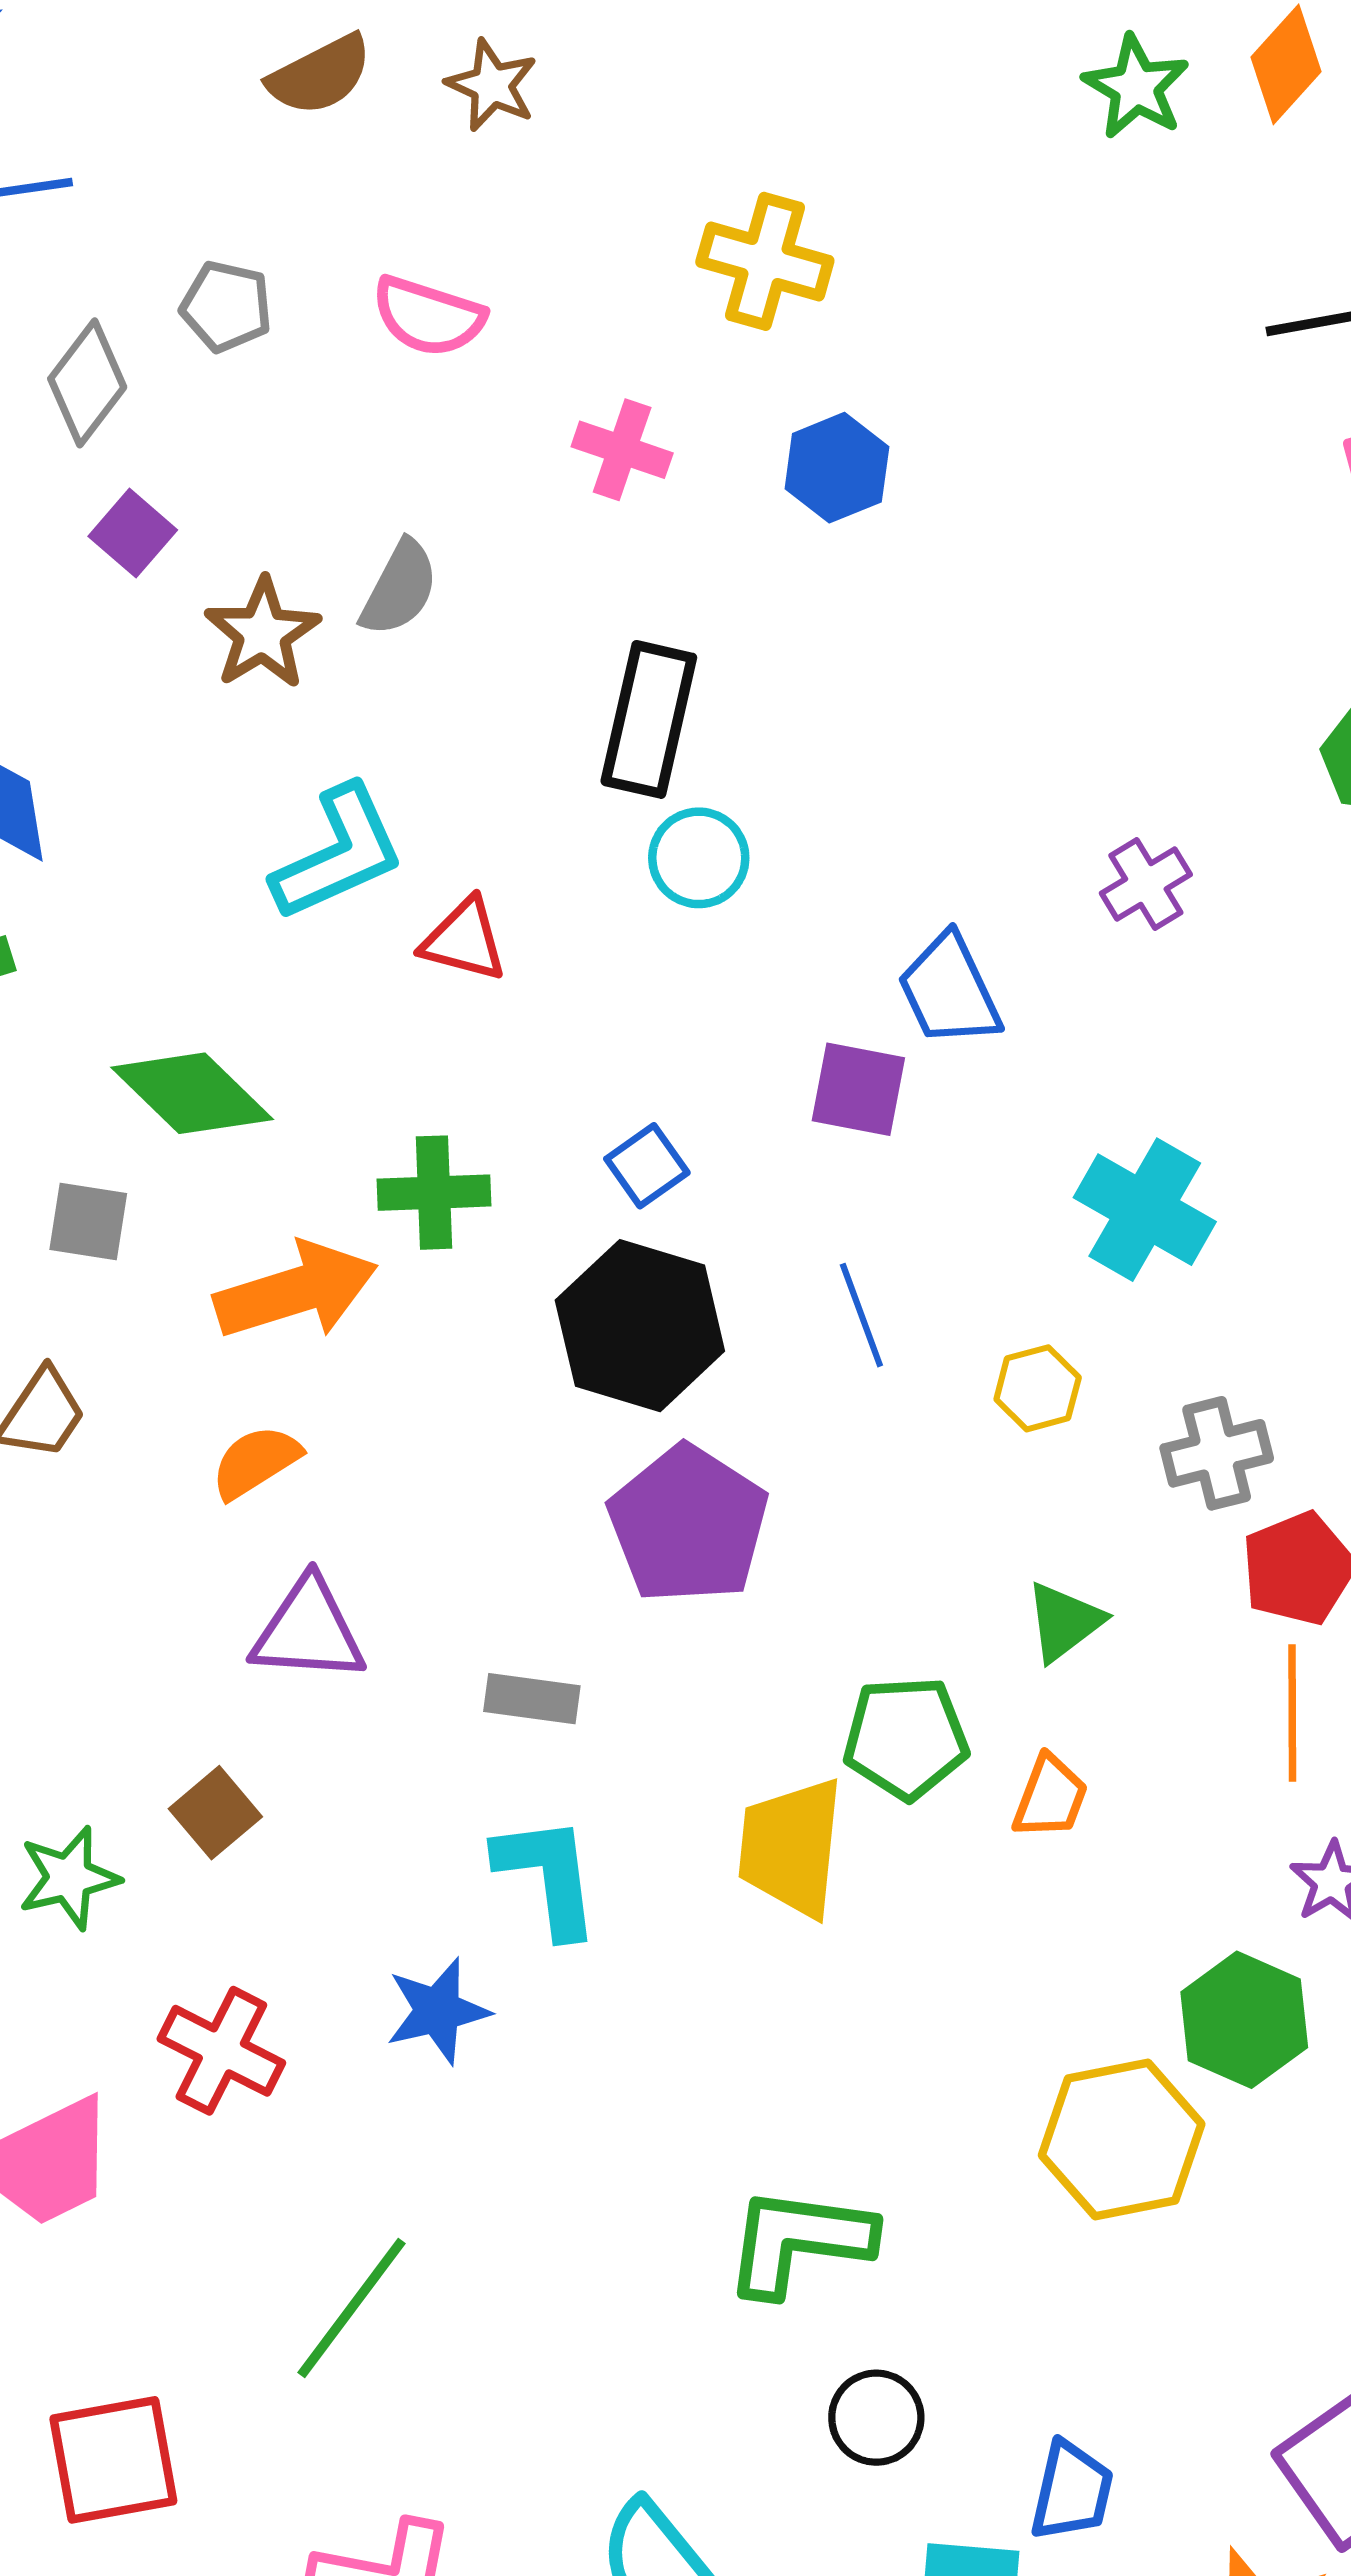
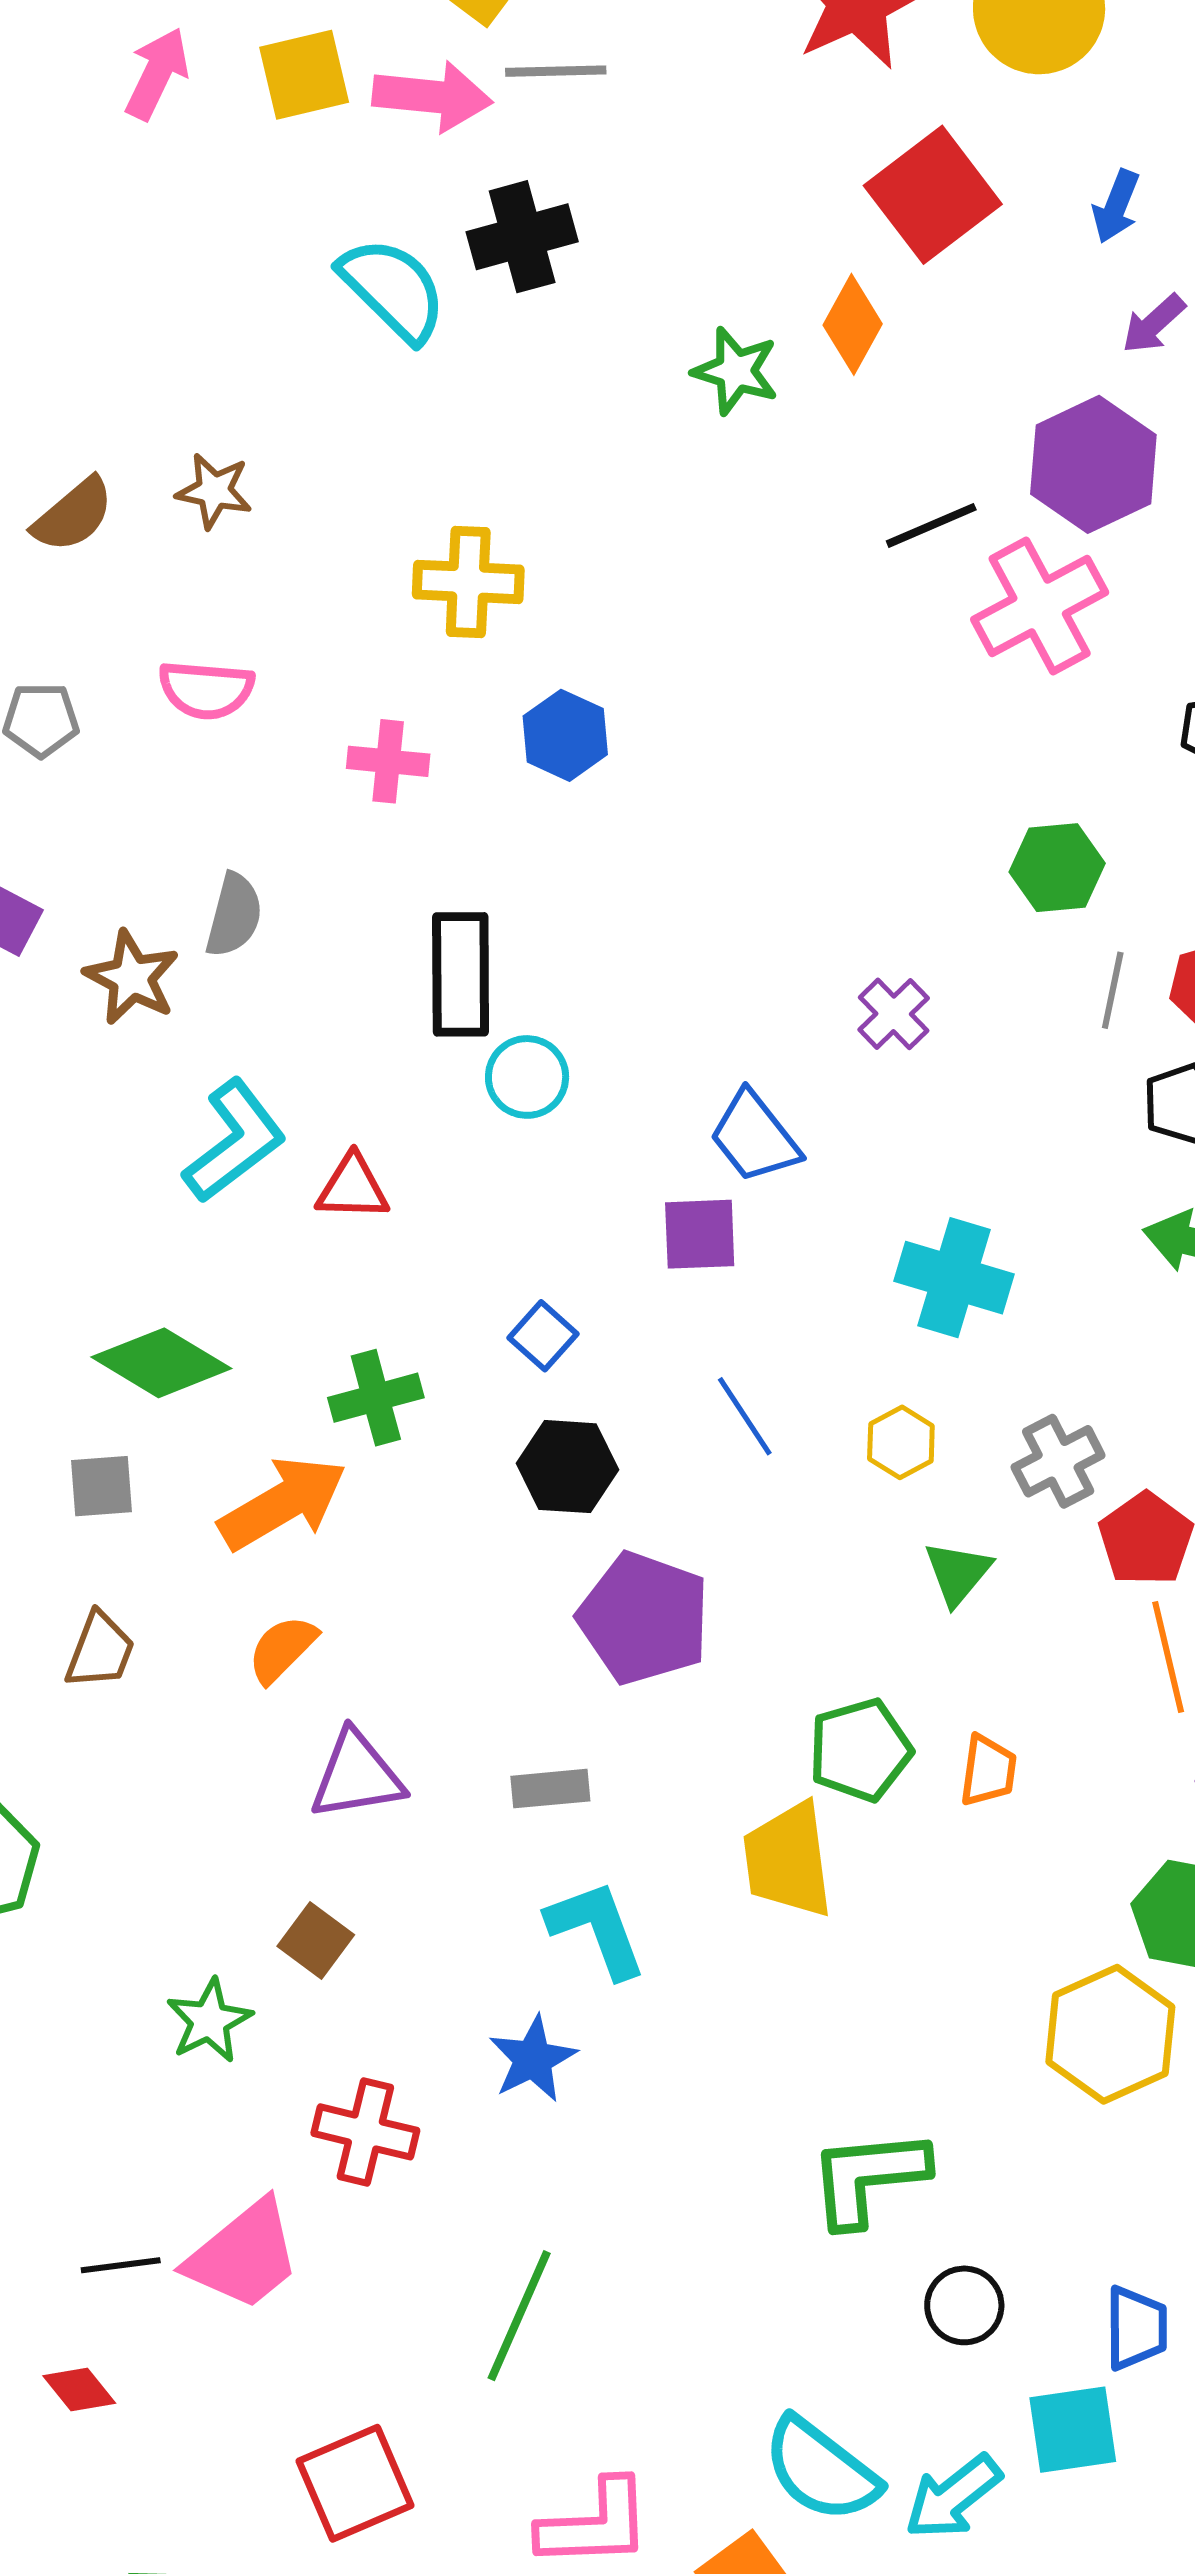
black hexagon: (640, 1326) -> (567, 1467), size x0.7
green triangle: (1064, 1622) -> (958, 1573), moved

